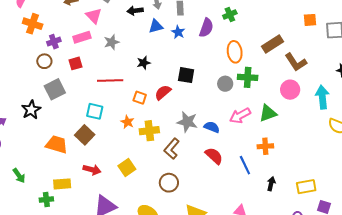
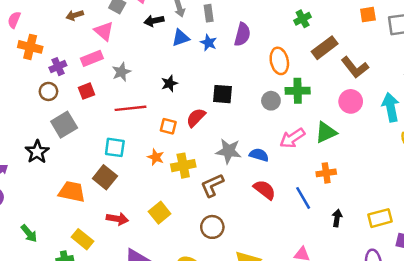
green cross: (230, 14) -> (303, 19), moved
gray star: (112, 42) -> (121, 72), moved
brown L-shape: (172, 149) -> (212, 185), turned 30
yellow rectangle: (62, 184) -> (82, 239), turned 48

